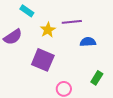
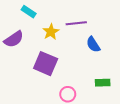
blue semicircle: (88, 42) -> (93, 44), turned -119
green rectangle: (97, 78) -> (103, 83), turned 56

